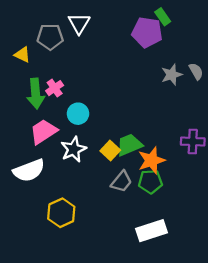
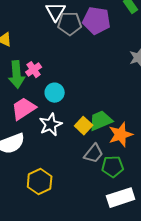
purple pentagon: (147, 32) -> (97, 21), moved
gray pentagon: (50, 37) -> (70, 24), moved
green pentagon: (150, 182) -> (113, 167), moved

